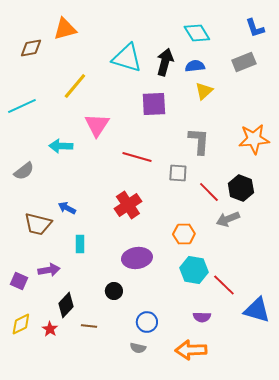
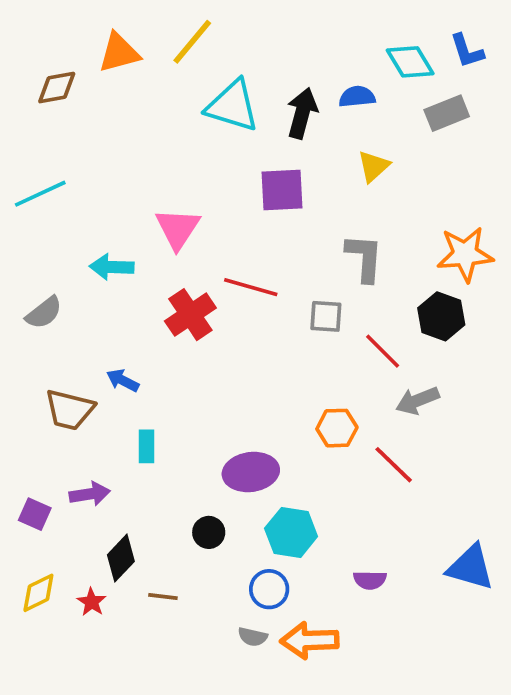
cyan diamond: (197, 33) -> (410, 62), moved
blue semicircle: (195, 66) -> (357, 97), moved
yellow line: (75, 86) -> (192, 42), moved
black hexagon: (241, 188) -> (441, 316), moved
red cross: (128, 205) -> (190, 315), moved
cyan hexagon: (194, 270) -> (291, 532), moved
red line: (224, 285) -> (394, 465), moved
orange arrow: (191, 350) -> (309, 640), moved

